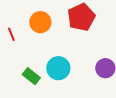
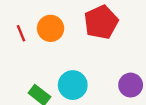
red line: (11, 34) -> (21, 33), moved

